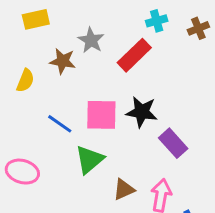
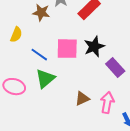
yellow semicircle: (25, 81) -> (16, 35), moved
black star: (142, 112) -> (94, 47), turned -30
green triangle: (89, 160) -> (45, 79), moved

